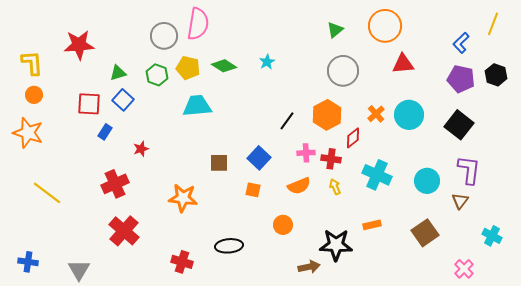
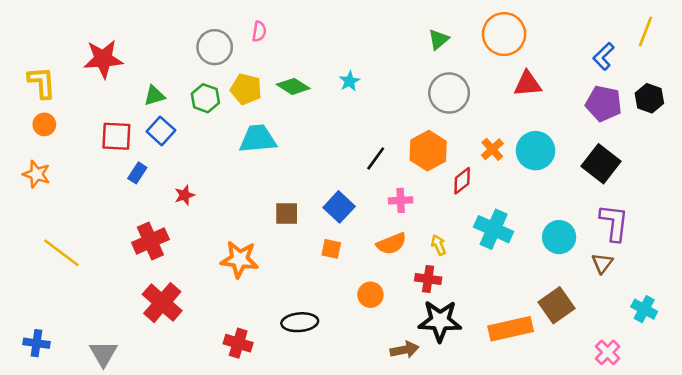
pink semicircle: (198, 24) -> (259, 31), size x0.5
orange star: (28, 133) -> (36, 174), size x0.7
red cross: (331, 159) -> (428, 279), moved
orange rectangle: (372, 225) -> (511, 329), moved, size x1.8

